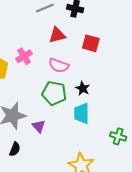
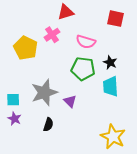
red triangle: (57, 35) -> (66, 12), moved

